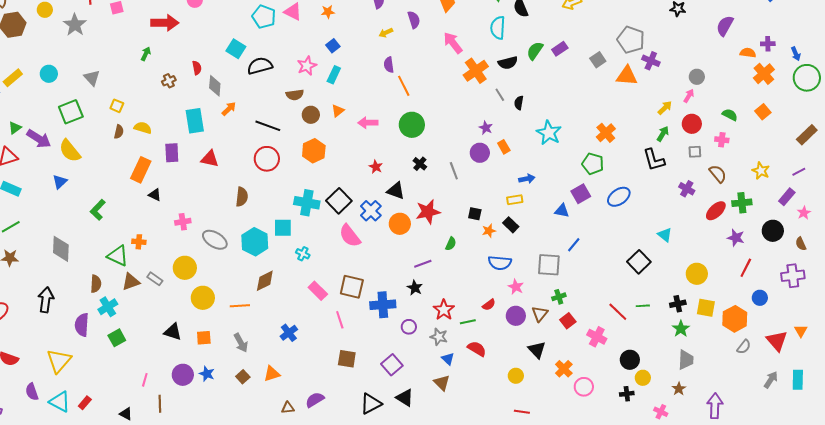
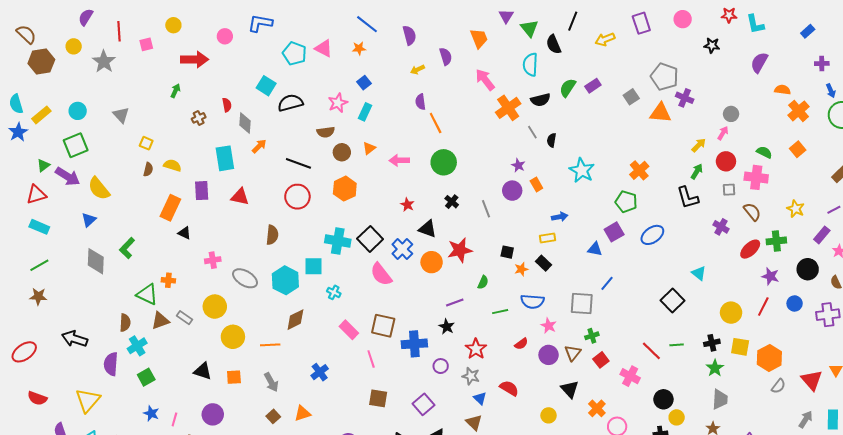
purple cross: (768, 44) -> (822, 64), moved
green square: (71, 112) -> (76, 145), moved
pink cross: (722, 140) -> (756, 177), size x1.6
gray diamond: (61, 249) -> (96, 261), moved
red line: (746, 268) -> (763, 307), moved
blue circle: (760, 298) -> (795, 303), moved
black arrow: (46, 300) -> (75, 339), turned -80
green line: (468, 322) -> (500, 312), moved
blue star: (207, 374) -> (151, 413), moved

